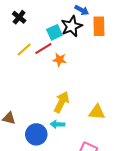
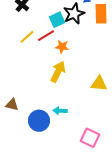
yellow arrow: (62, 102) -> (58, 72), moved
yellow triangle: (97, 112) -> (99, 84), moved

